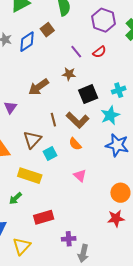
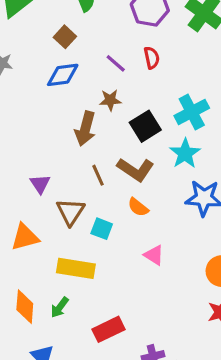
blue diamond: (27, 42) -> (63, 75), moved, turned 35
red semicircle: (99, 52) -> (152, 58), turned -56
brown arrow: (39, 87) -> (85, 129), moved, turned -30
cyan cross: (119, 90) -> (192, 112), size x1.5
purple triangle: (10, 107) -> (40, 184), moved
cyan square: (50, 154) -> (102, 229), turned -32

